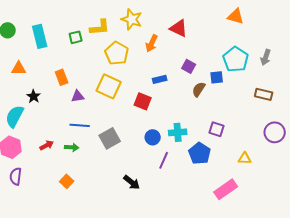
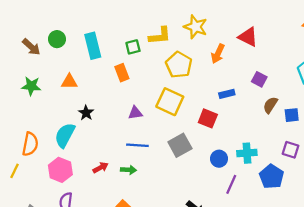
orange rectangle: (62, 77) -> (122, 73), moved
blue square: (217, 77) -> (292, 115), moved
gray square: (110, 138) -> (180, 145), moved

